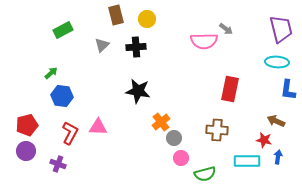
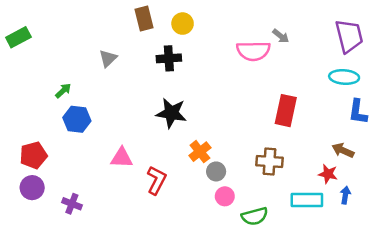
green rectangle: (63, 30) -> (18, 37), moved
gray triangle: (102, 45) -> (108, 58), moved
red L-shape: (70, 133) -> (156, 180), moved

